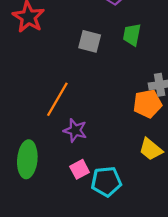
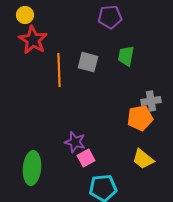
orange line: (57, 99) -> (59, 70), moved, turned -32
pink square: (80, 169) -> (86, 158), moved

